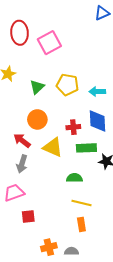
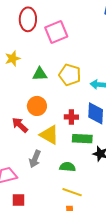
green triangle: (37, 87) -> (40, 74), turned 35
gray arrow: (22, 164) -> (35, 159), moved

